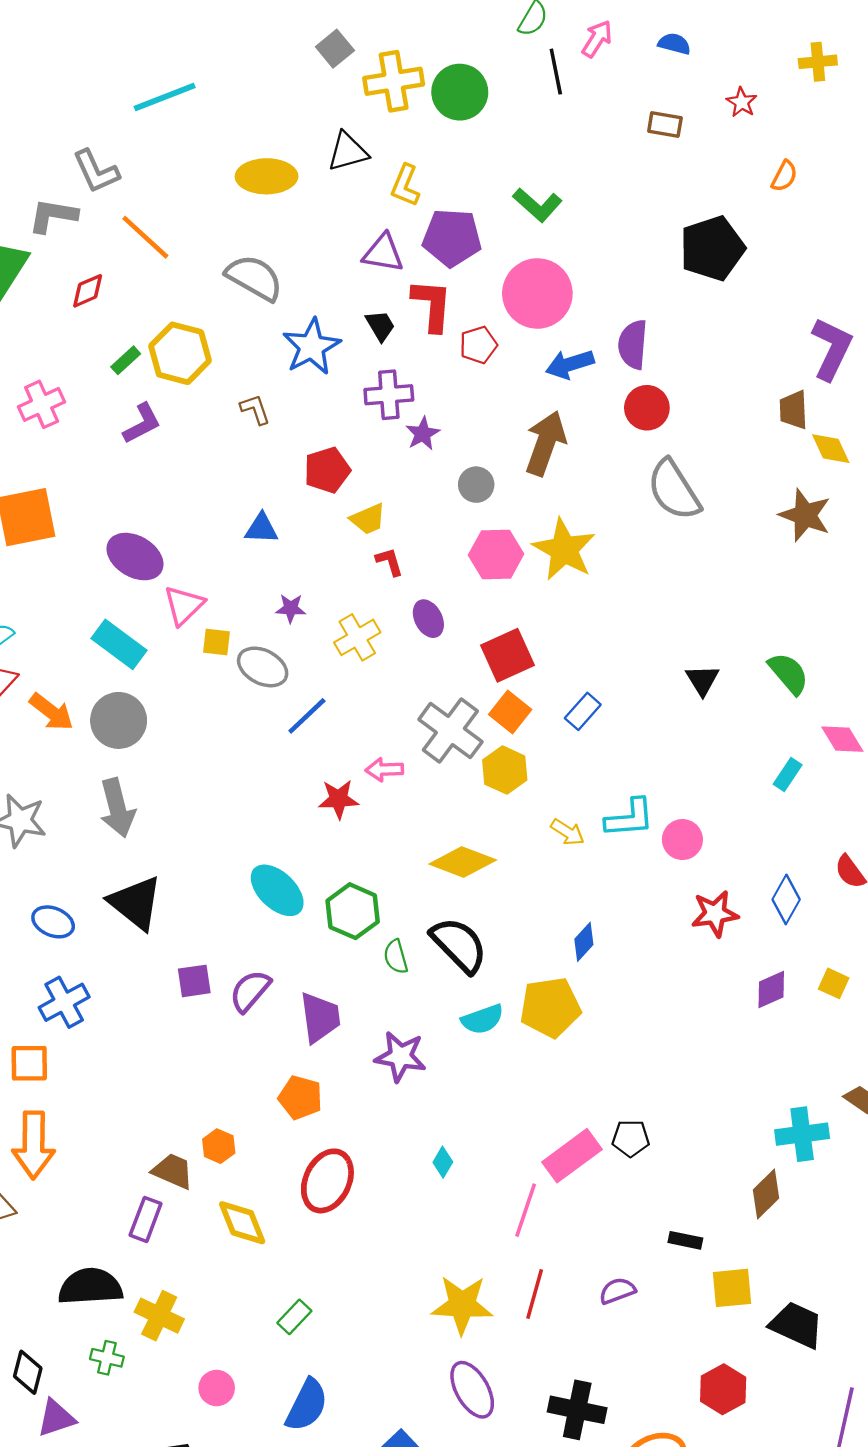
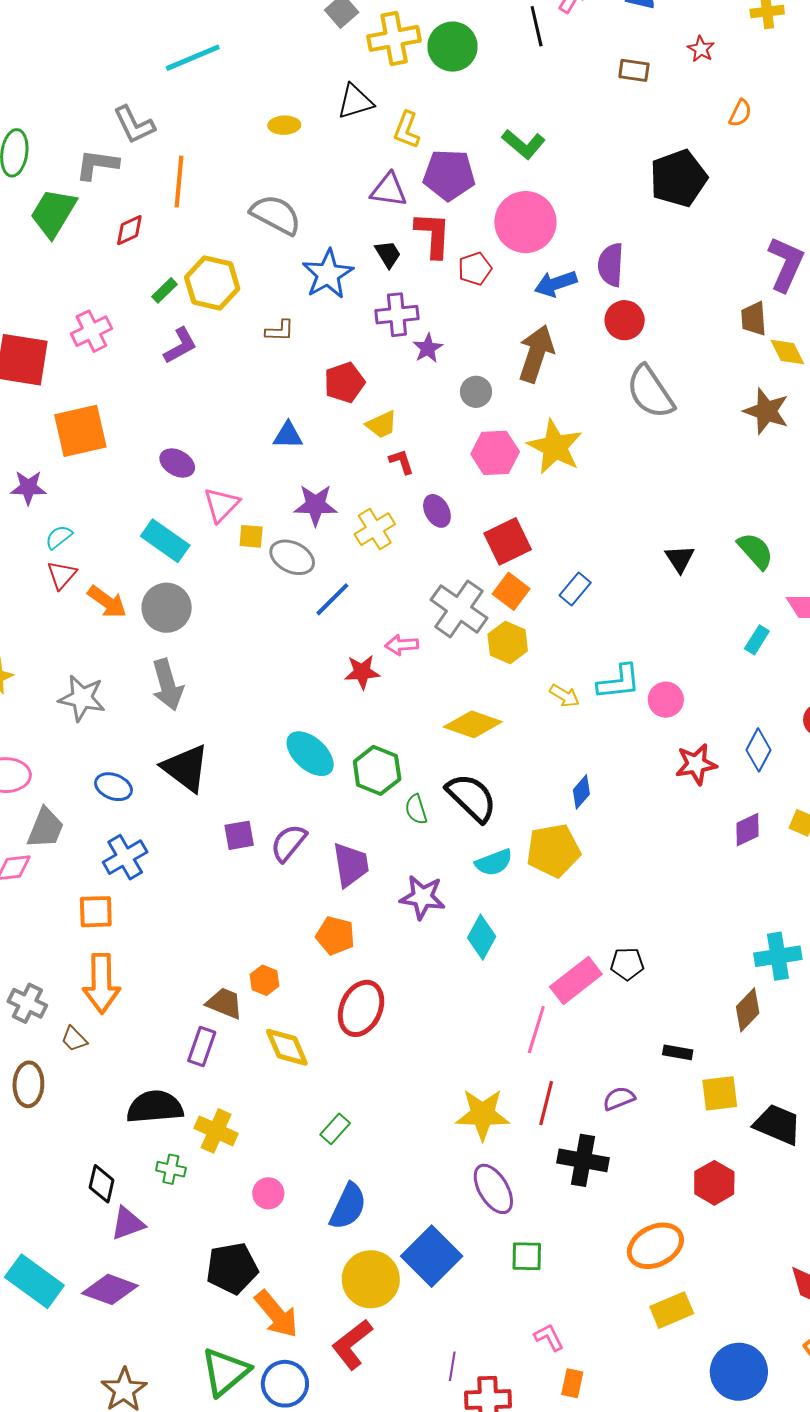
yellow ellipse: (267, 176) -> (284, 125), size x0.6
orange line: (145, 237) -> (179, 182), turned 54
brown L-shape: (255, 409) -> (280, 331), turned 112
purple ellipse: (135, 557) -> (177, 463), size x0.7
purple star: (291, 608) -> (316, 505), size x1.6
cyan diamond: (443, 1162) -> (482, 937), moved, size x1.6
black cross: (577, 1410) -> (583, 1160), moved

